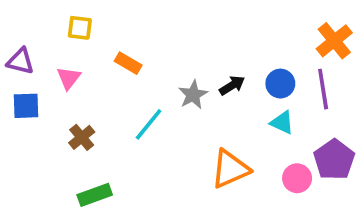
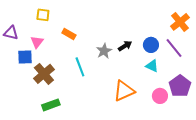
purple line: (323, 89) -> (174, 48), turned -30
blue square: (26, 106) -> (25, 57), moved
cyan line: (149, 124) -> (80, 67), turned -60
brown cross: (82, 137) -> (44, 74), size x1.5

